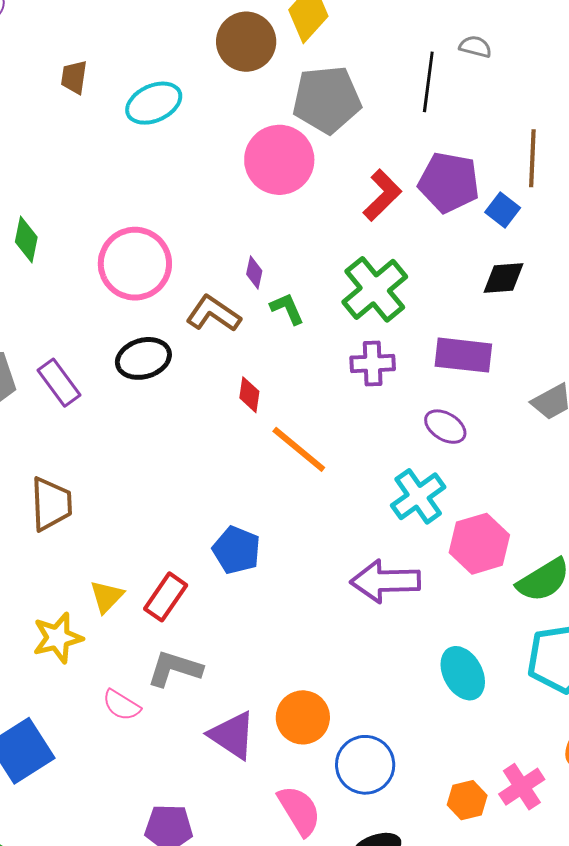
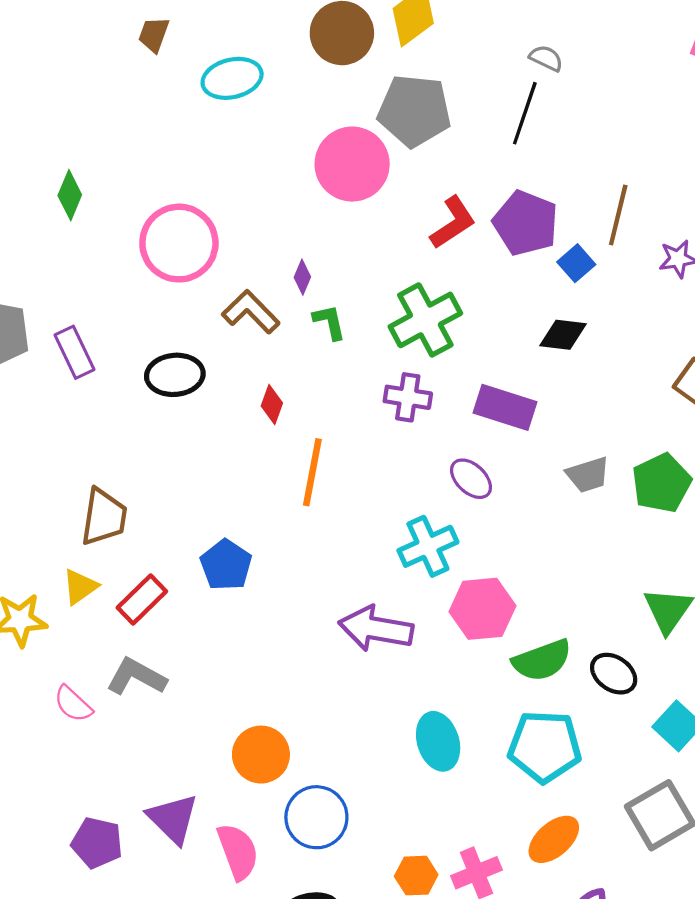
gray semicircle: (475, 47) -> (546, 58), moved
black ellipse: (143, 358) -> (175, 375), moved
orange line: (299, 449) -> (312, 472), turned 50
brown trapezoid: (51, 504) -> (104, 517), moved
purple triangle: (232, 735) -> (173, 819), moved

